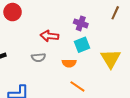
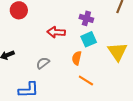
gray semicircle: (38, 57) -> (43, 63), moved, turned 152
orange semicircle: (69, 63) -> (77, 58), turned 104

